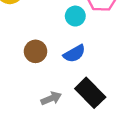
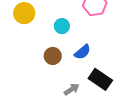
cyan circle: (75, 16) -> (62, 26), moved

